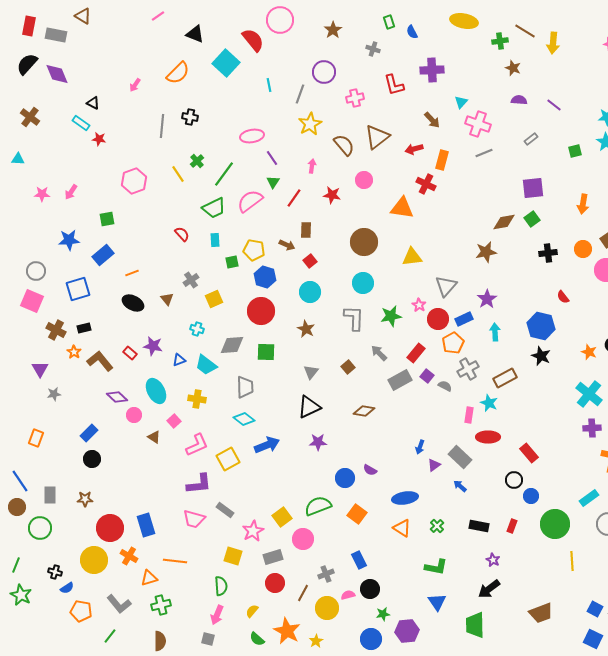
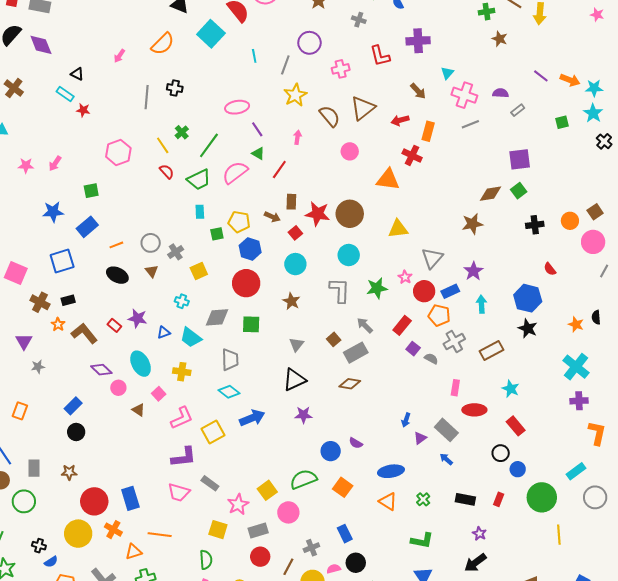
purple semicircle: (519, 100) -> (501, 93), moved
green triangle: (273, 182) -> (258, 153), turned -32
red star: (332, 195) -> (318, 214), moved, size x1.4
orange arrow: (583, 204) -> (570, 80), moved, turned -78
red semicircle: (182, 234) -> (167, 172), moved
gray circle: (36, 271) -> (151, 243), moved
orange pentagon: (453, 343) -> (439, 315), turned -30
gray rectangle: (400, 380) -> (356, 353), moved
cyan star: (489, 403) -> (511, 389), moved

